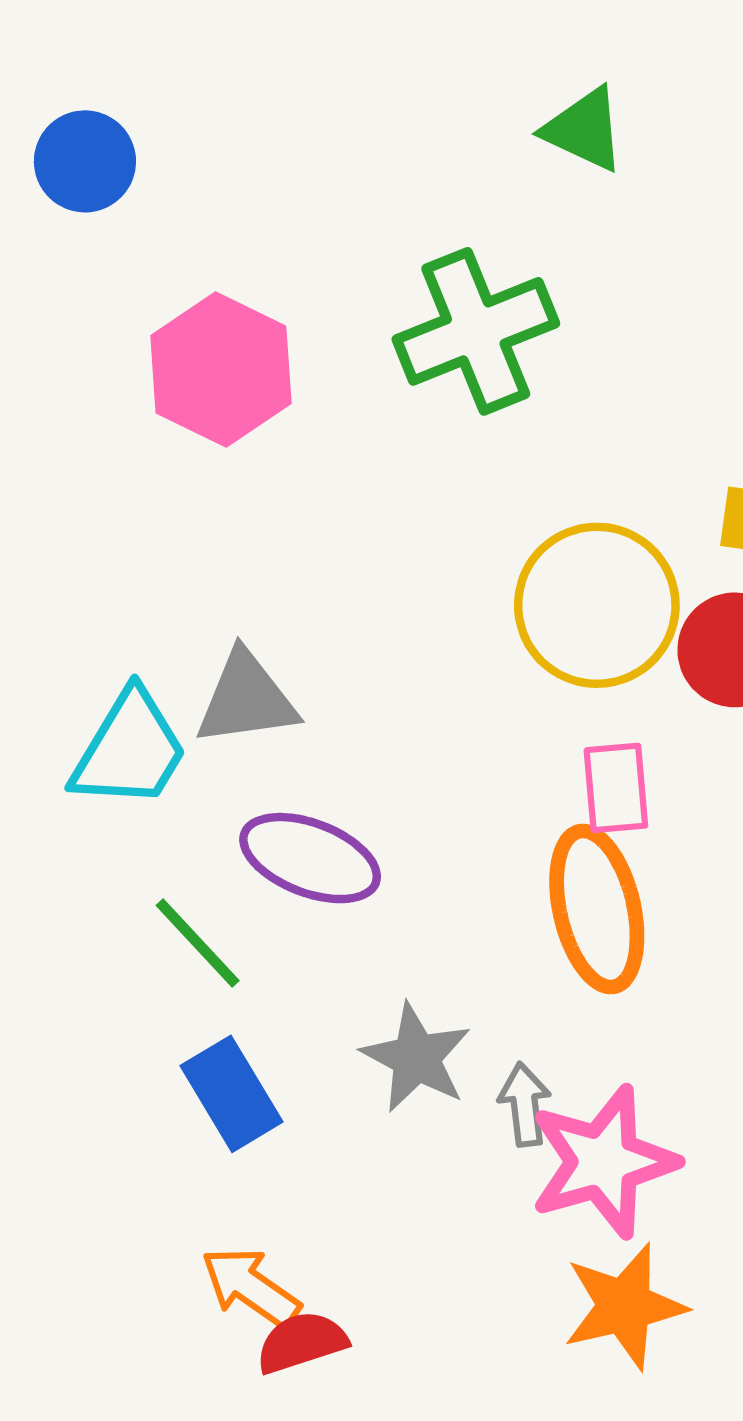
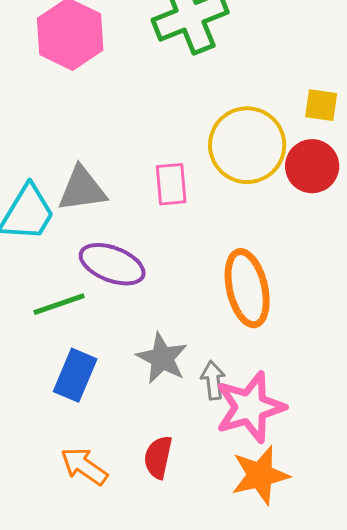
pink rectangle: (616, 788) -> (171, 184), moved
green line: (198, 943) -> (59, 304), turned -66
blue rectangle: (232, 1094) -> (75, 375), turned 54
red semicircle: (302, 1342) -> (158, 457), moved, turned -60

